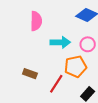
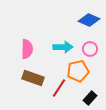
pink semicircle: (36, 21) -> (27, 49), moved
brown rectangle: (30, 74) -> (33, 78), size x1.5

